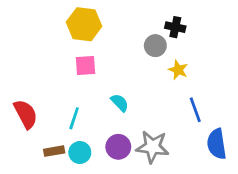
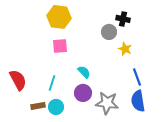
blue semicircle: (217, 144) -> (138, 101), moved
purple circle: (118, 147) -> (83, 93), moved

